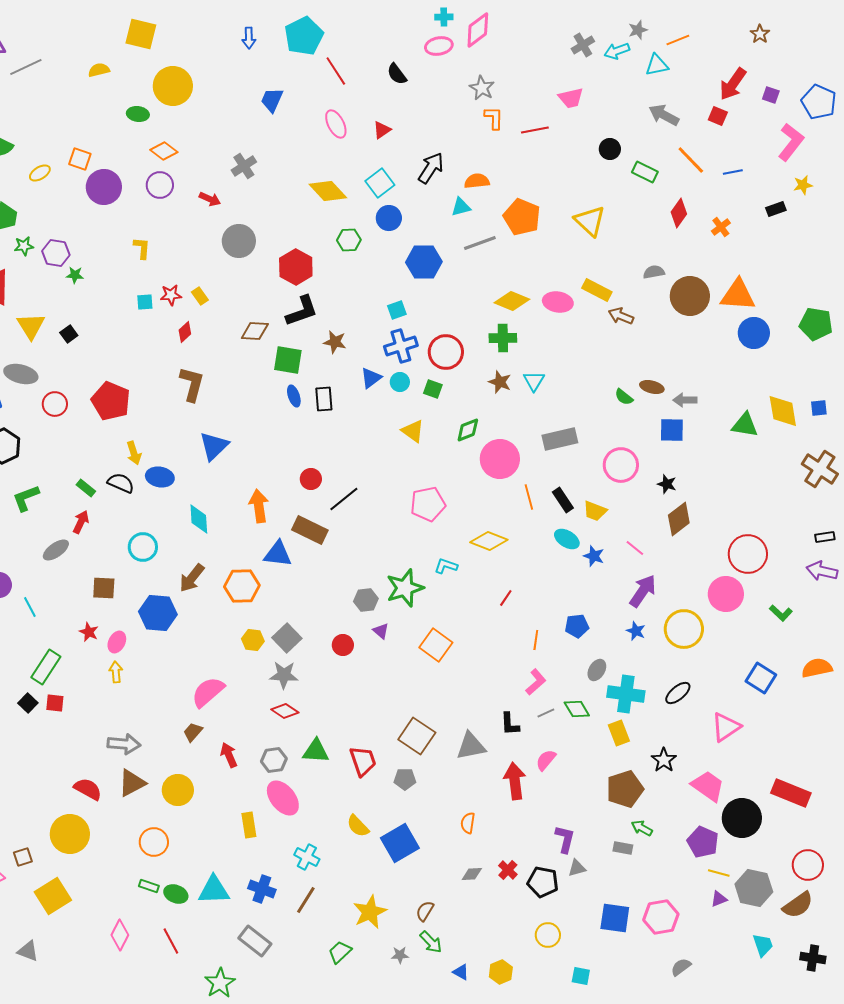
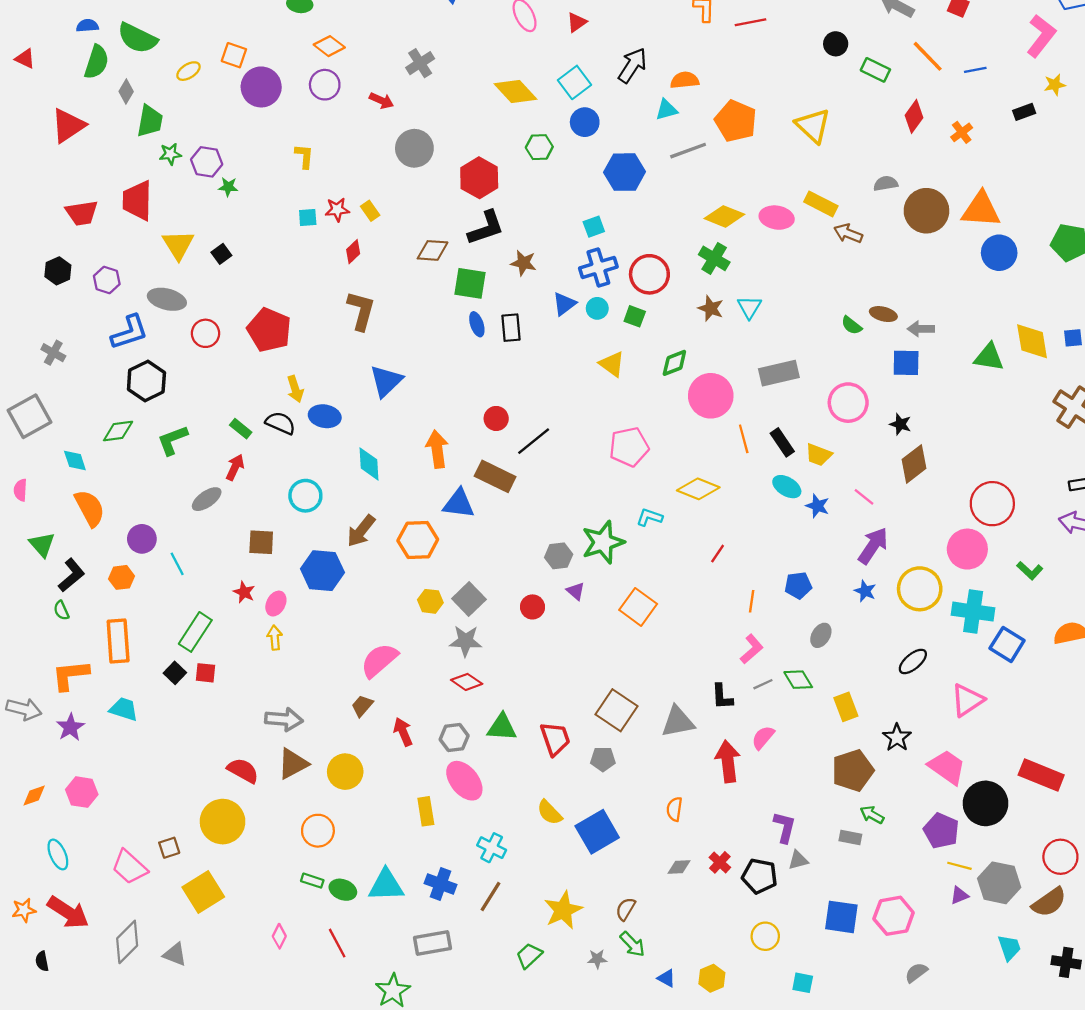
green cross: (503, 338) -> (714, 258), turned 32
cyan cross: (626, 694) -> (973, 612), moved
pink diamond: (120, 935) -> (279, 936), size x0.7
gray rectangle: (255, 941) -> (433, 943), turned -48

